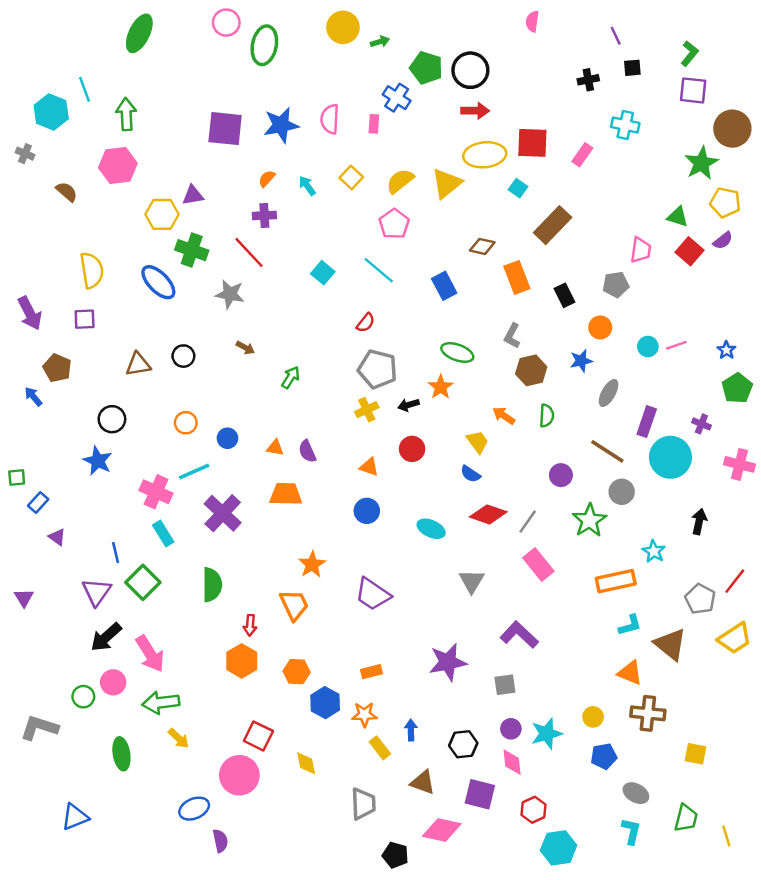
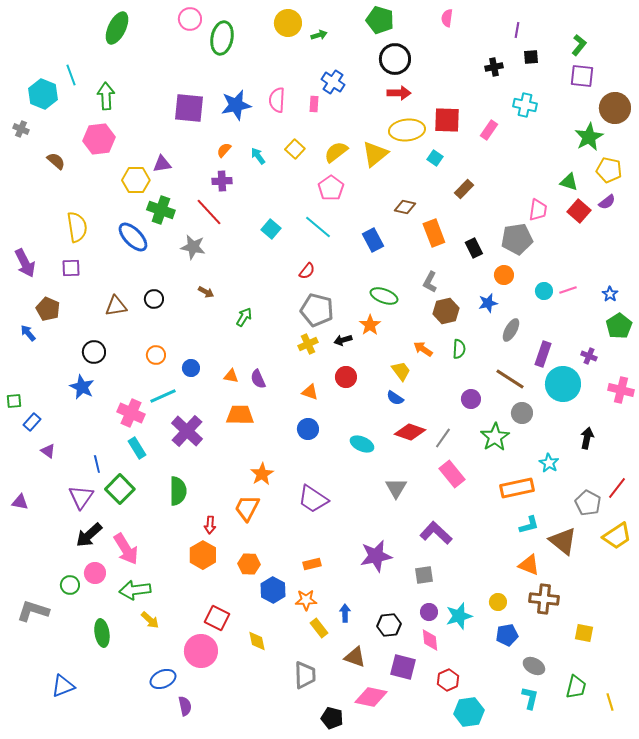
purple line: (616, 36) -> (517, 30), turned 35
green pentagon: (426, 68) -> (380, 20), moved
brown rectangle: (553, 225) -> (464, 189), size x0.6
gray pentagon: (616, 285) -> (517, 239), size x1.4
purple triangle: (24, 598) -> (20, 502), turned -48
orange trapezoid: (294, 605) -> (247, 508), turned -128

